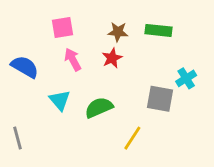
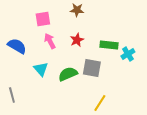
green rectangle: (159, 30) -> (109, 45), moved
brown star: (118, 32) -> (77, 10), moved
gray square: (160, 99) -> (92, 68), moved
yellow line: (132, 138) -> (100, 103), moved

